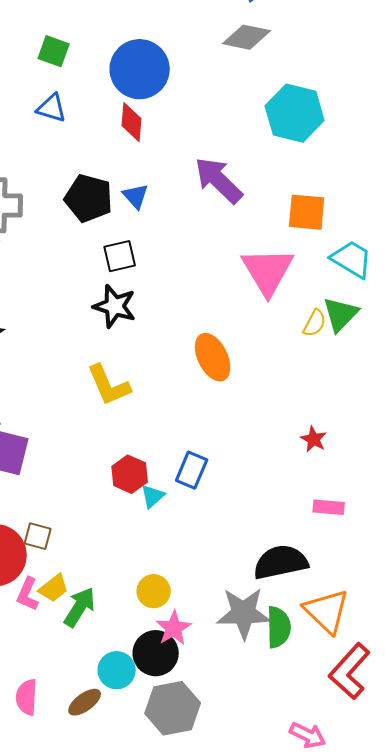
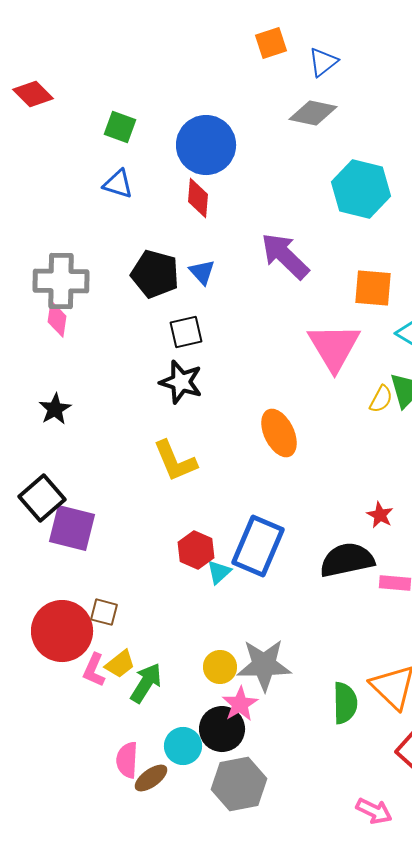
blue rectangle: (192, 470) -> (258, 546), size x1.6
black semicircle: (281, 562) -> (347, 560), moved
gray star: (244, 613) -> (264, 665), moved
pink semicircle: (27, 697) -> (127, 760), moved

